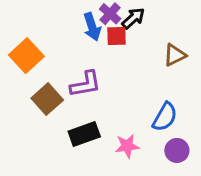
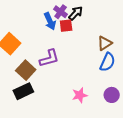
brown triangle: (175, 55) -> (105, 43), moved
blue semicircle: (165, 117) -> (107, 62), moved
black rectangle: (84, 134) -> (23, 91), moved

